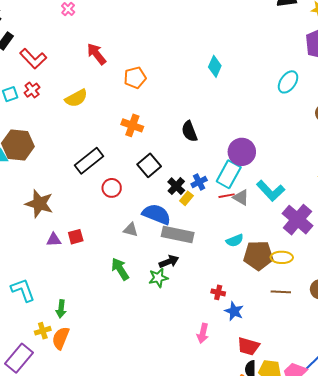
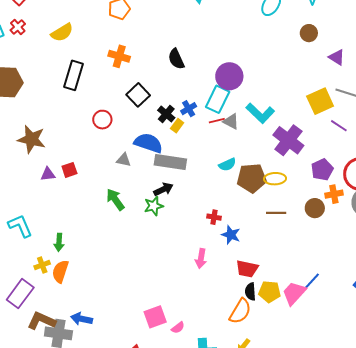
black rectangle: (89, 161) -> (74, 75), moved, turned -32

